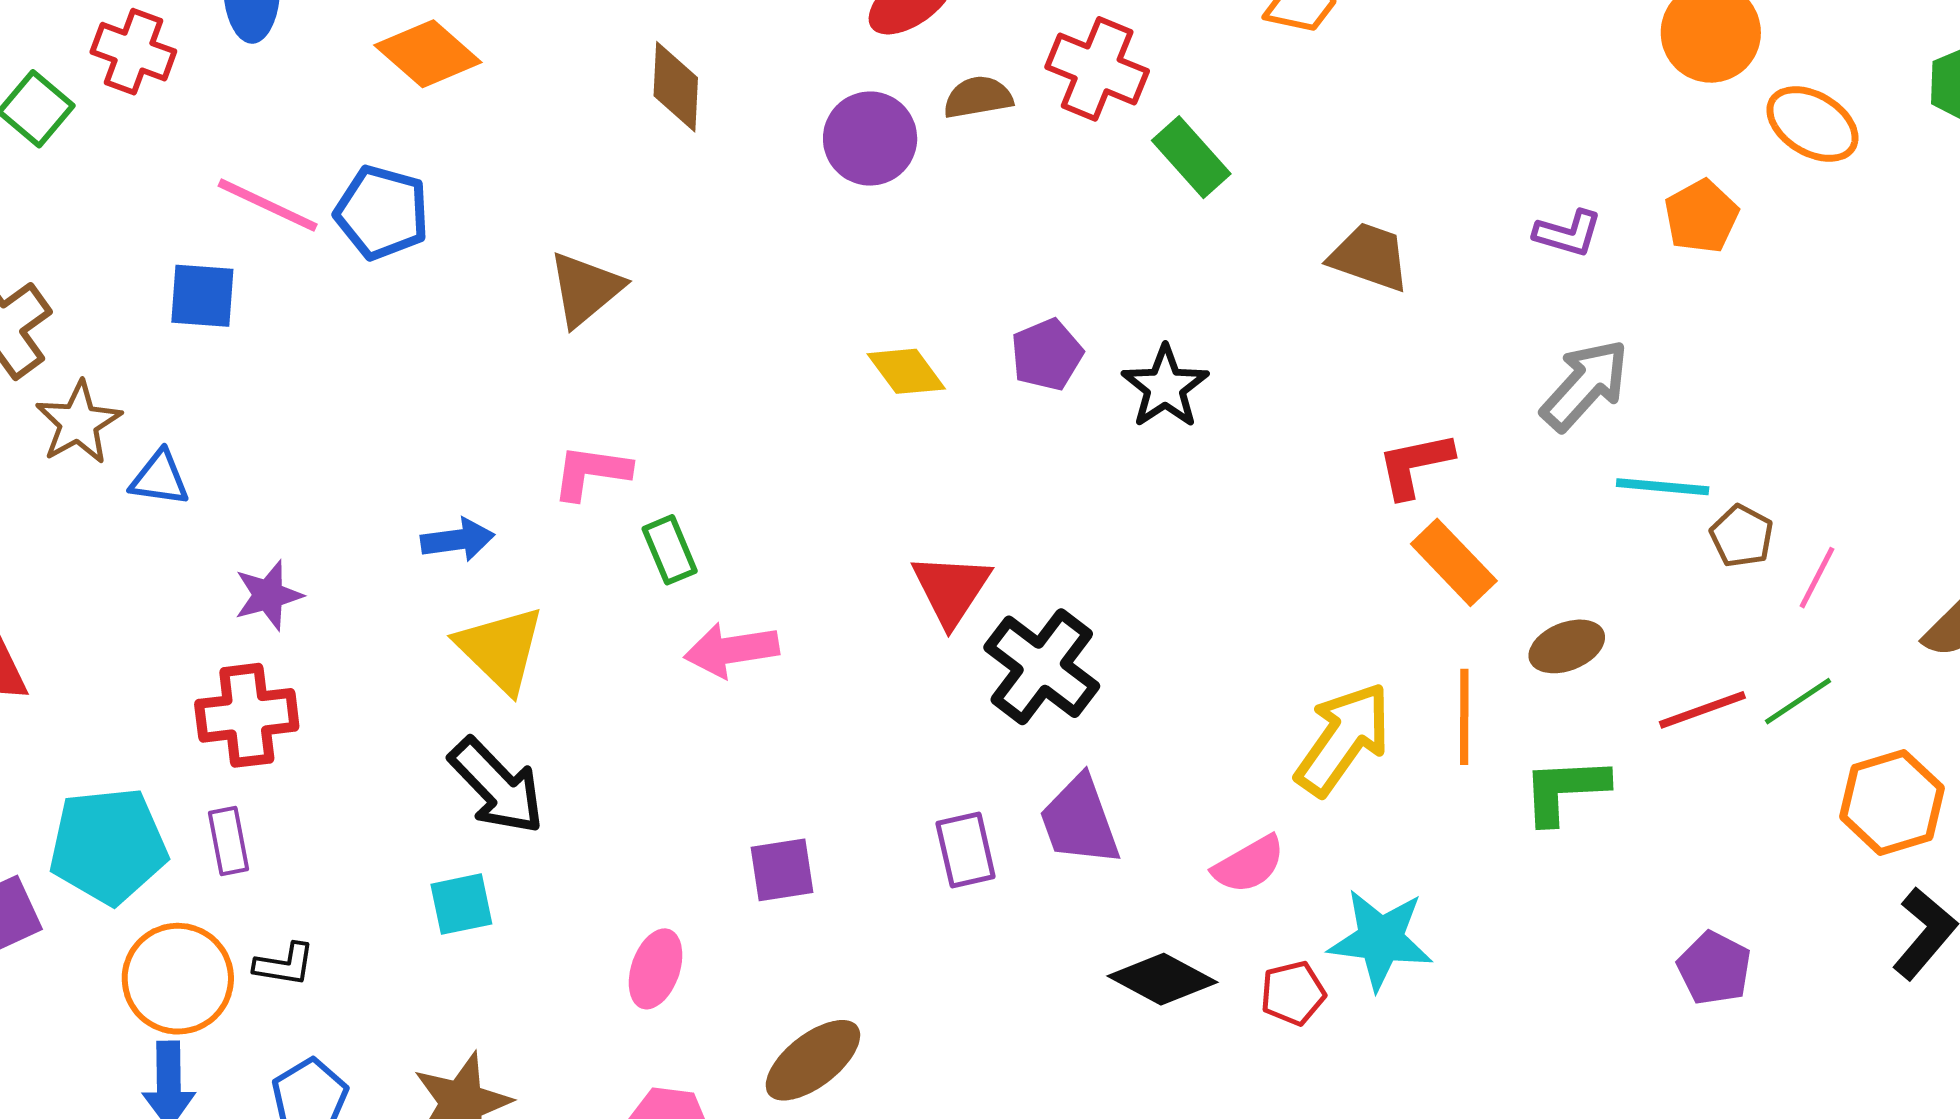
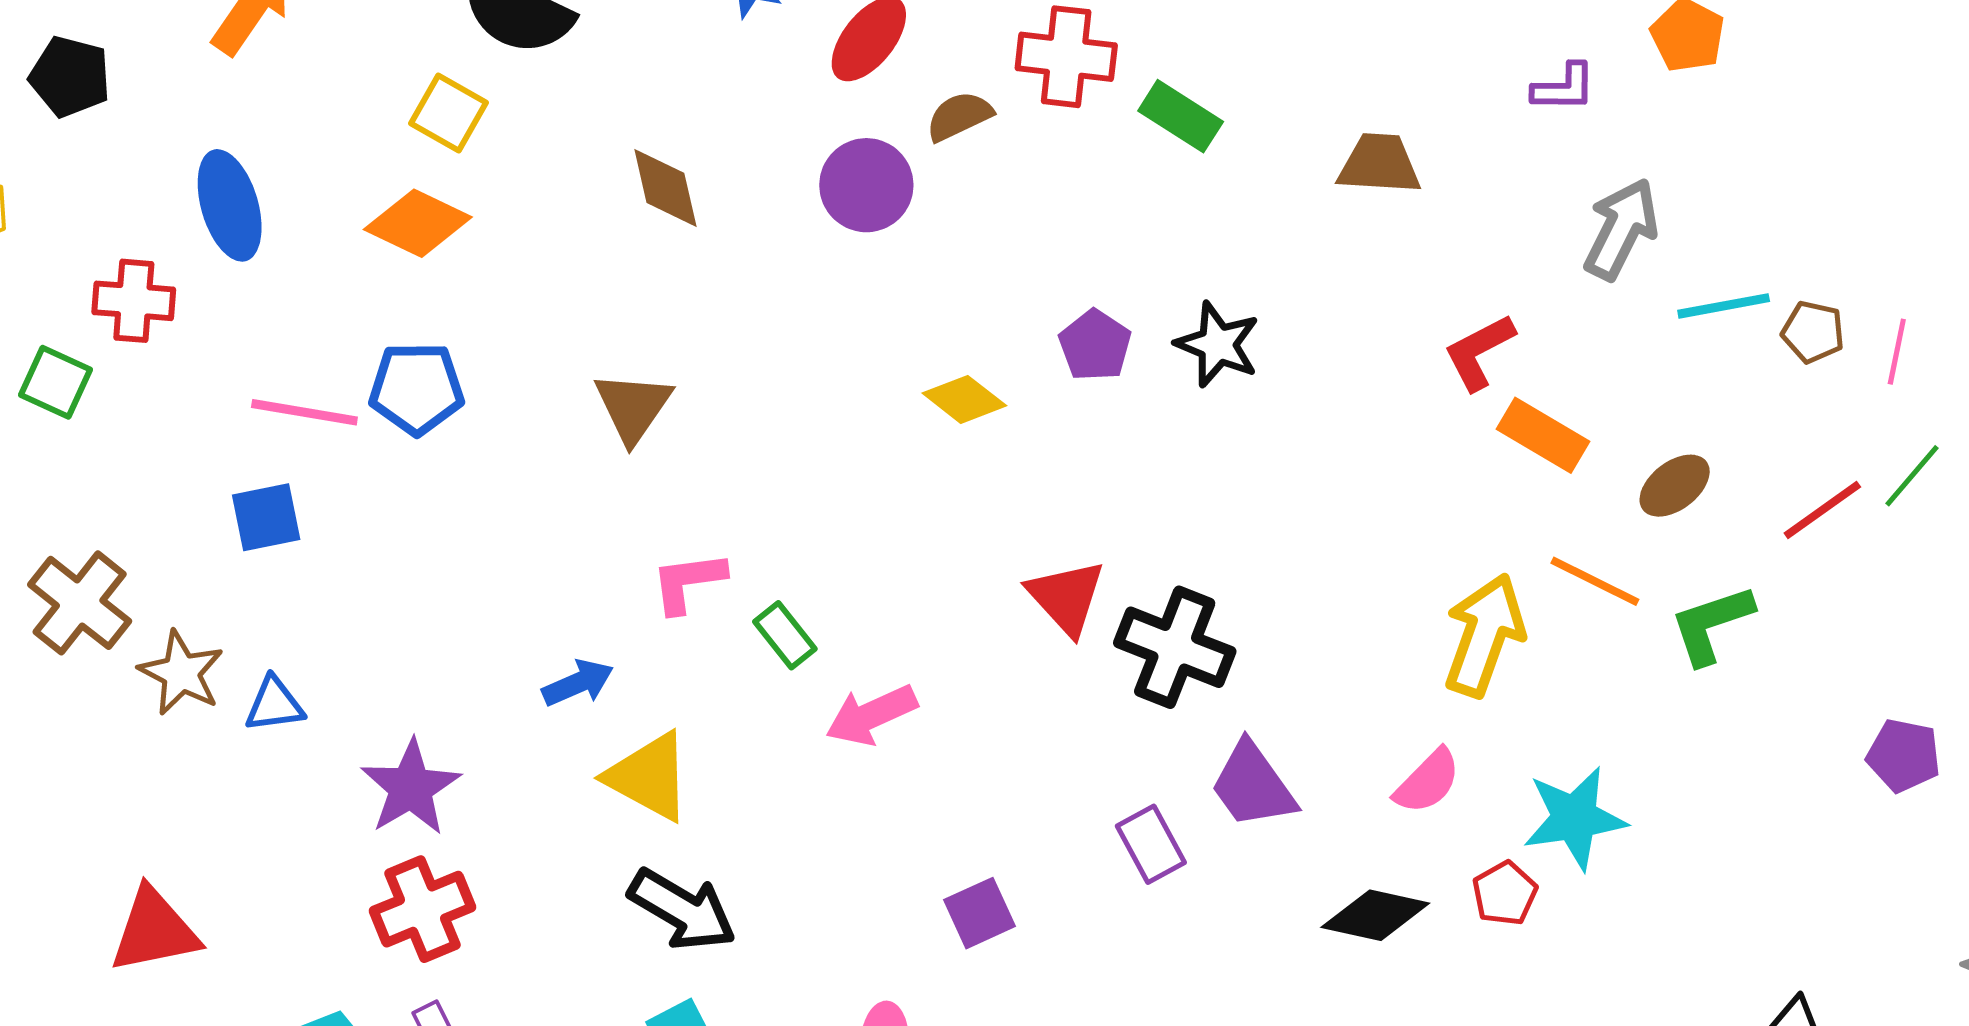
purple star: (268, 595) -> (411, 788), size x1.4
orange line: (1464, 717) -> (1595, 581), turned -48

